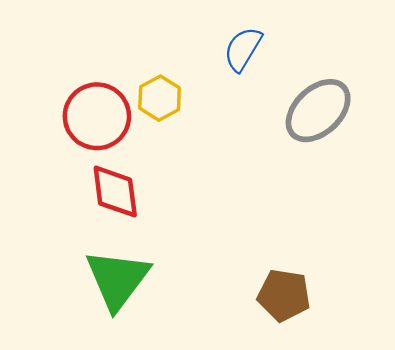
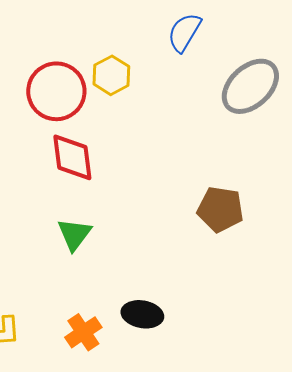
green triangle: (117, 279) -> (74, 234), size x0.6
brown pentagon: (284, 295) -> (220, 209), moved

